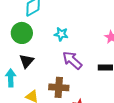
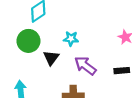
black triangle: (26, 61) -> (51, 58), moved

